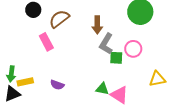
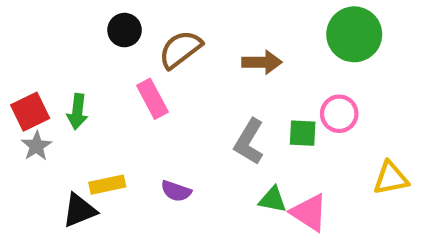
brown arrow: (97, 25) -> (262, 62), turned -90
gray L-shape: (106, 44) -> (249, 142), moved
green arrow: (11, 74) -> (77, 112), moved

